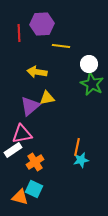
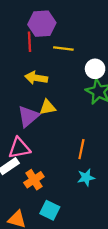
red line: (19, 33) -> (29, 42), moved
orange line: (77, 147) -> (81, 149), moved
cyan square: (34, 189) -> (50, 210), moved

